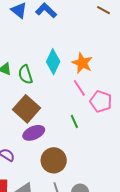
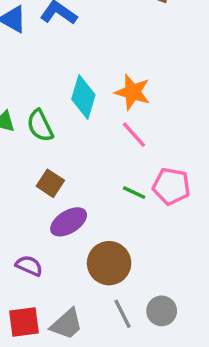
pink pentagon: (101, 101) -> (171, 186), moved
brown square: (26, 109) -> (50, 183), size x0.6
green line: (74, 122) -> (134, 193), turned -32

